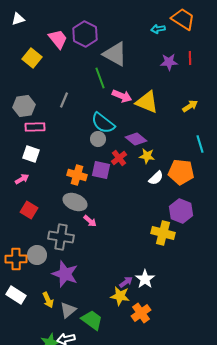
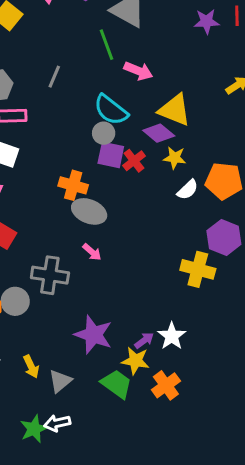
yellow triangle: (147, 102) -> (175, 110), moved
purple square: (101, 170) -> (111, 155), moved
gray ellipse: (75, 202) -> (89, 211), moved
purple star: (65, 274) -> (93, 335), moved
green trapezoid: (92, 320) -> (117, 384), moved

